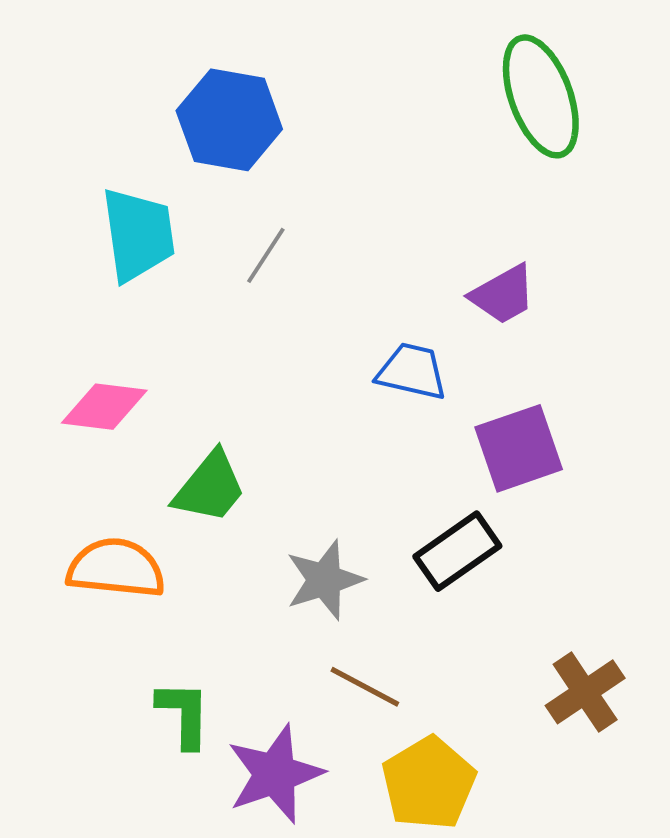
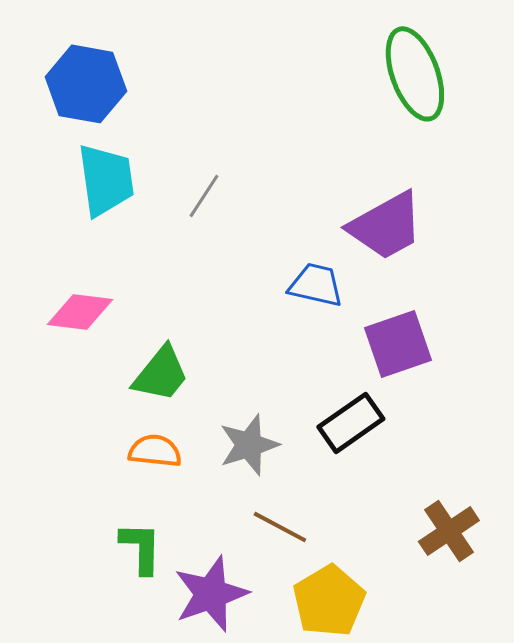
blue hexagon: (229, 120) -> (86, 84), moved
purple trapezoid: (503, 295) -> (386, 226), size x1.5
orange semicircle: (116, 568) -> (155, 451), moved, size x0.7

